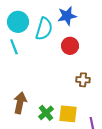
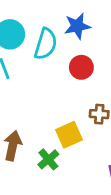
yellow square: (68, 114) -> (69, 135), moved, turned -30

